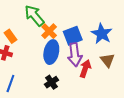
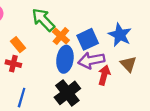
purple arrow: (75, 55) -> (91, 60), turned 90
black cross: (51, 82) -> (67, 93), size x1.6

